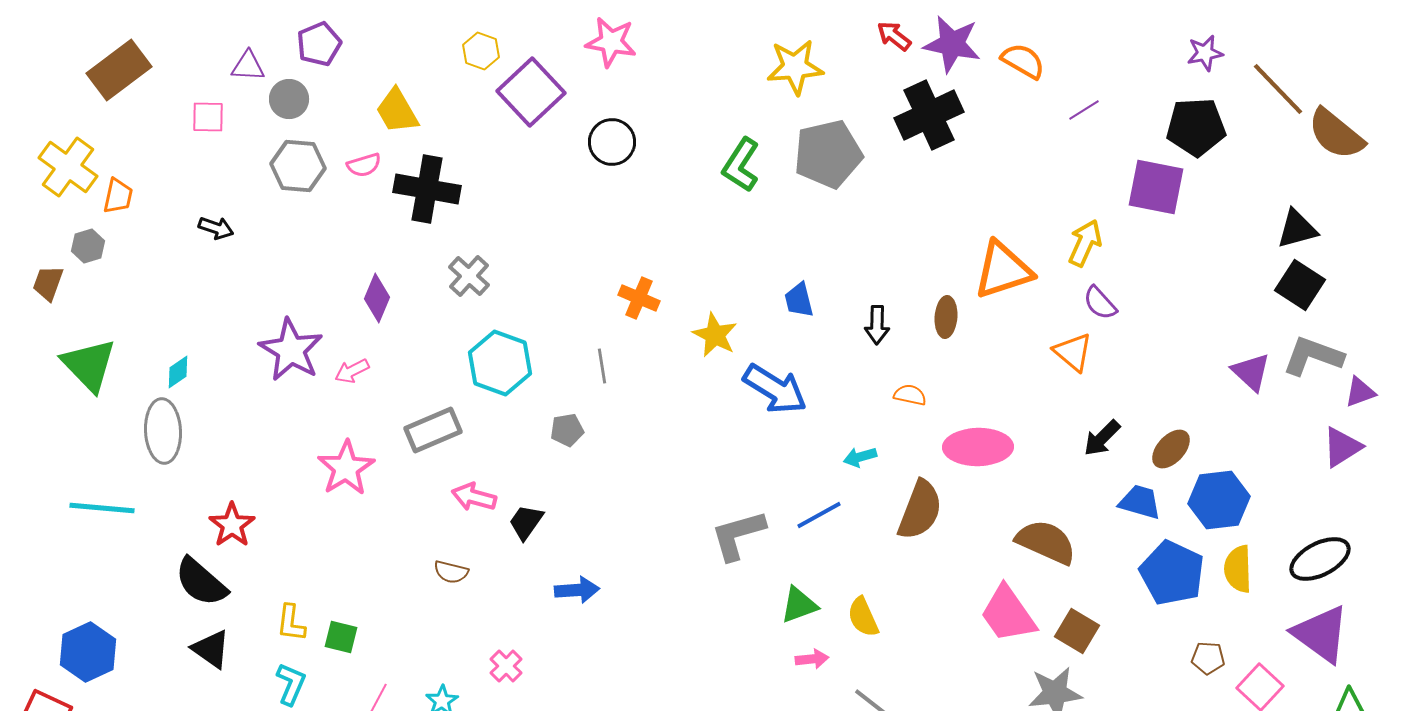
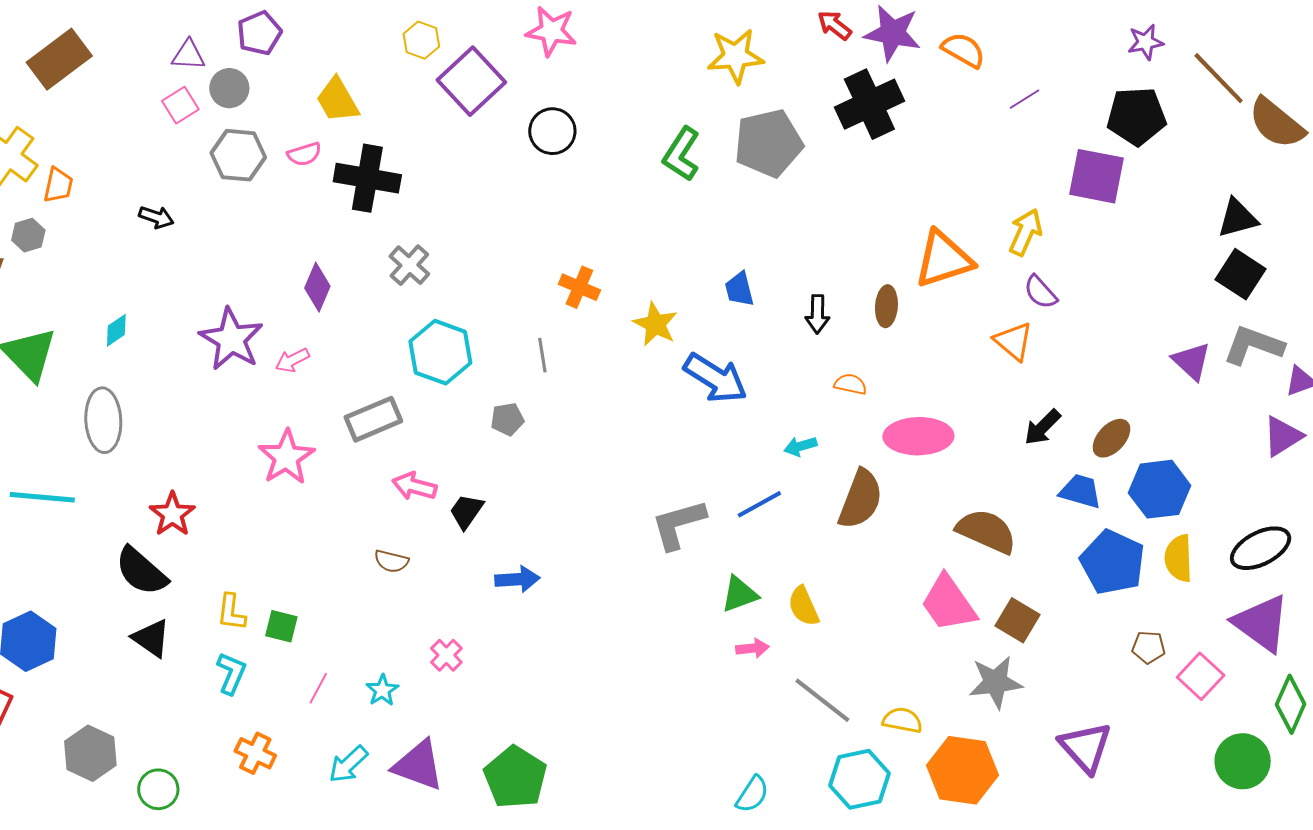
pink square: (208, 117) -> (180, 105), moved, turned -33
cyan diamond: (178, 372) -> (116, 330), moved

